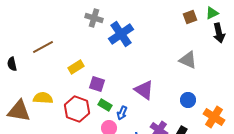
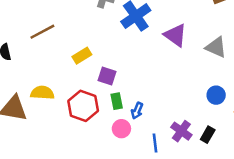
purple triangle: (144, 90) -> (175, 35), moved
green rectangle: (105, 105) -> (117, 101), turned 48

